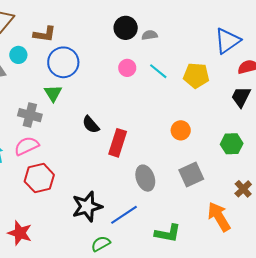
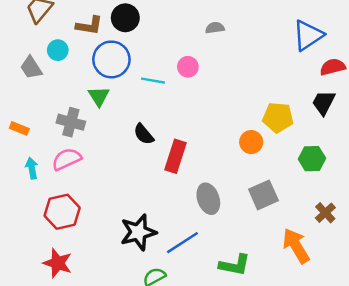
black circle: (126, 28) -> (125, 18), moved
cyan line: (158, 71) -> (153, 81), moved, turned -30
yellow pentagon: (196, 75) -> (278, 117), moved
red hexagon: (39, 178) -> (62, 212), moved

